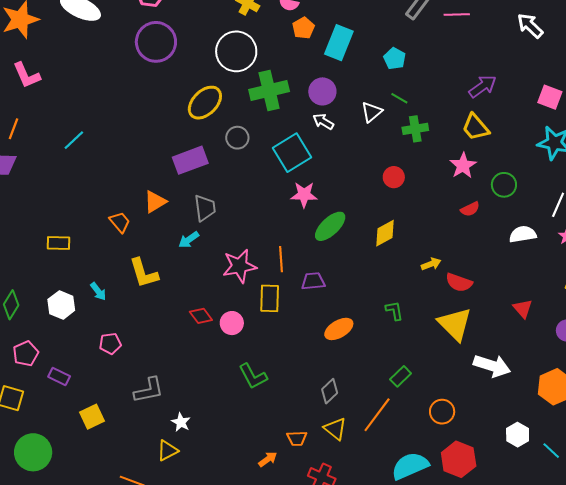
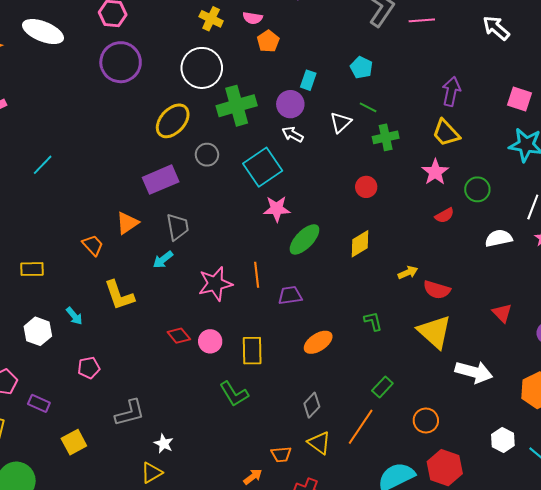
cyan rectangle: (339, 43) -> (308, 80), moved, size x0.6
purple arrow: (483, 86) -> (451, 91), turned -40
yellow rectangle: (270, 298) -> (252, 351), moved

